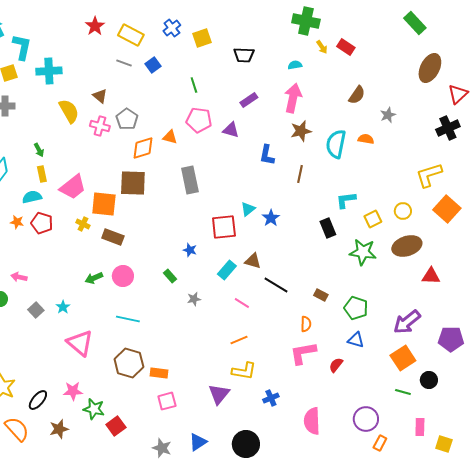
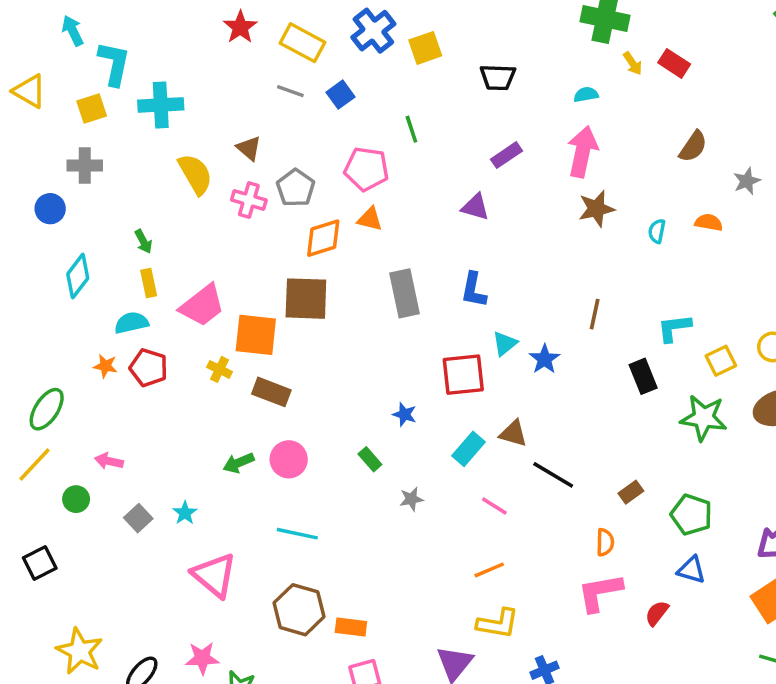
blue cross: (172, 28) -> (373, 31), size x1.4
pink pentagon: (199, 120) -> (366, 169), moved
cyan semicircle: (336, 144) -> (657, 231), size x0.5
blue L-shape: (267, 155) -> (474, 290), moved
brown line: (300, 174) -> (595, 314), moved
brown rectangle: (321, 295) -> (631, 492), turned -64

